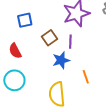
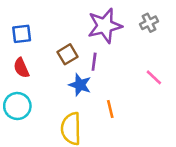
blue square: (25, 20) -> (22, 34), moved
blue star: (61, 60) -> (80, 85), turned 30

